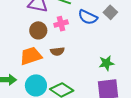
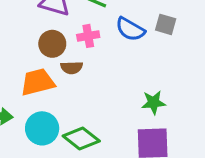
gray square: (110, 12) -> (166, 24), turned -32
brown semicircle: (57, 51) -> (72, 68), moved

